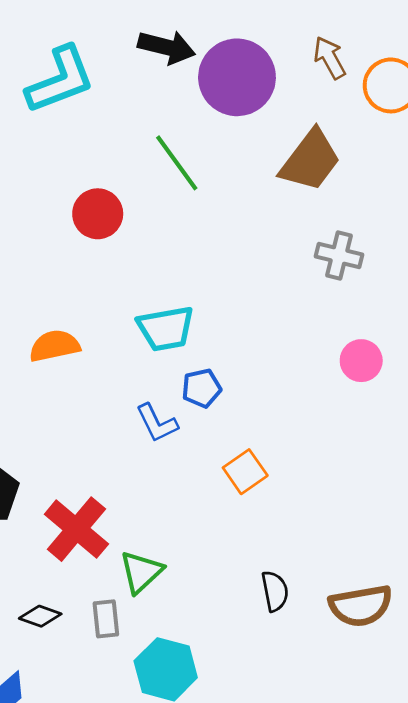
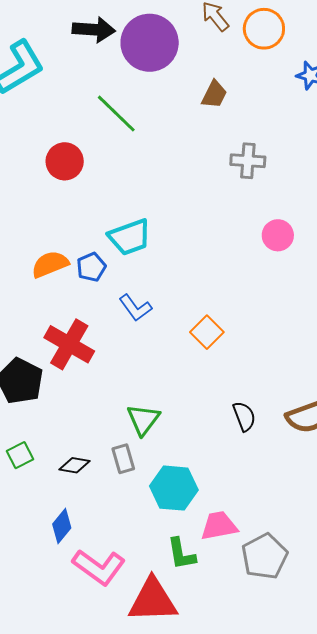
brown trapezoid: (310, 160) -> (214, 94), size x0.6
blue pentagon: (202, 388) -> (91, 267), moved
red cross: (76, 529) -> (69, 344), moved

